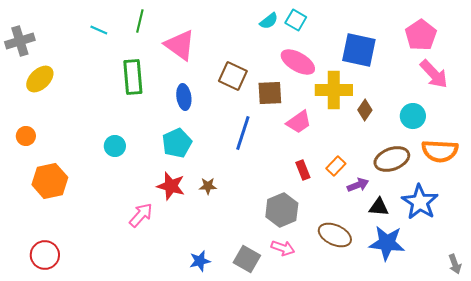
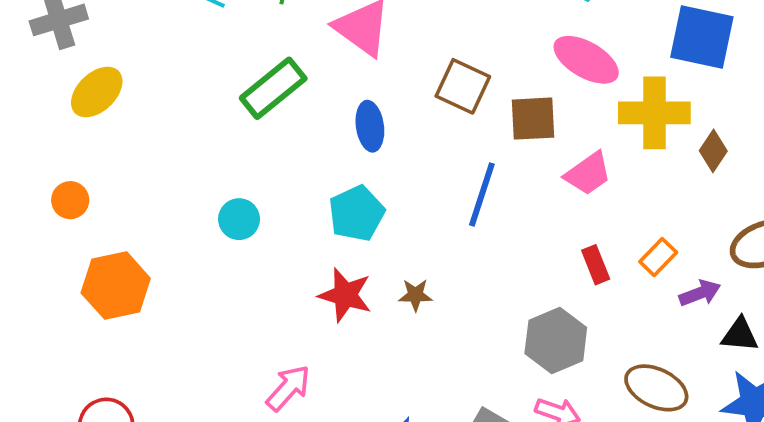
green rectangle: (133, 77) -> (273, 88), turned 56
pink arrow: (141, 215) -> (288, 388), moved

